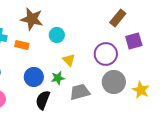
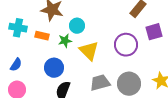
yellow triangle: (69, 60) -> (89, 51), size x1.5
green star: (58, 78) -> (65, 41), moved
gray circle: (114, 82) -> (129, 84), moved

